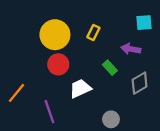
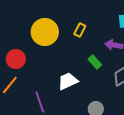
red circle: (58, 64) -> (16, 59), moved

